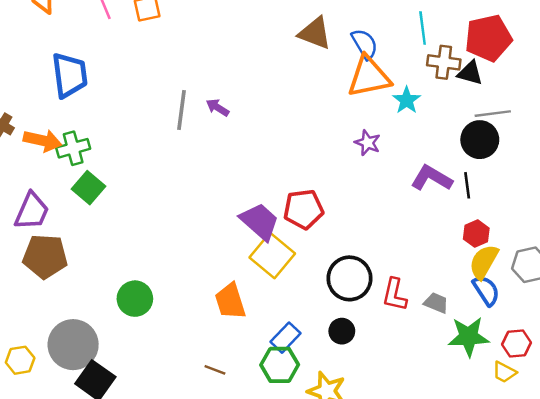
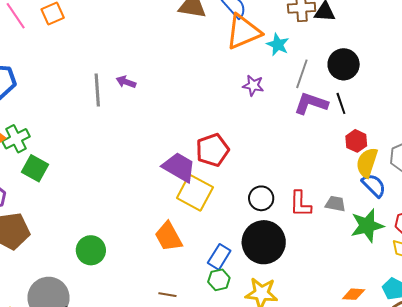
gray line: (493, 114) -> (302, 74), moved, turned -52
black circle: (349, 278) -> (261, 198), size x0.7
black circle: (342, 331) -> (264, 242), size x2.0
green hexagon: (280, 365) -> (219, 280), size x0.7

